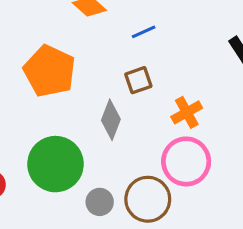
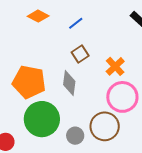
orange pentagon: (50, 71) -> (29, 82), moved

